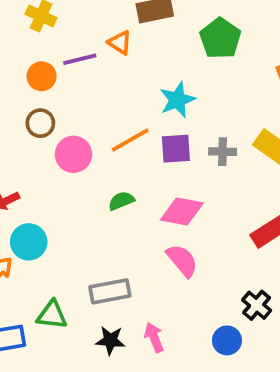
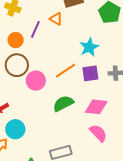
purple line: (80, 59) -> (35, 29), turned -48
brown circle: (40, 123) -> (17, 65), size x1.5
green semicircle: (121, 201) -> (63, 104), size x1.5

